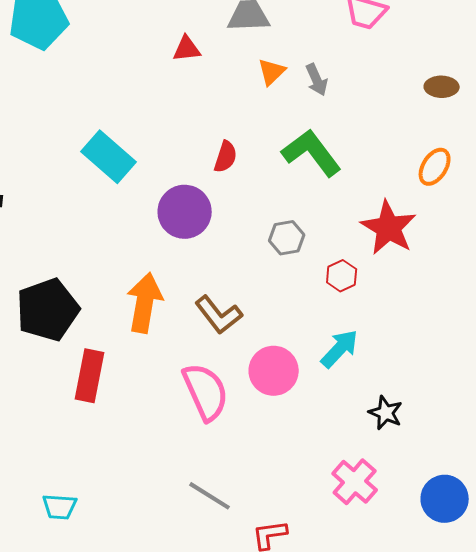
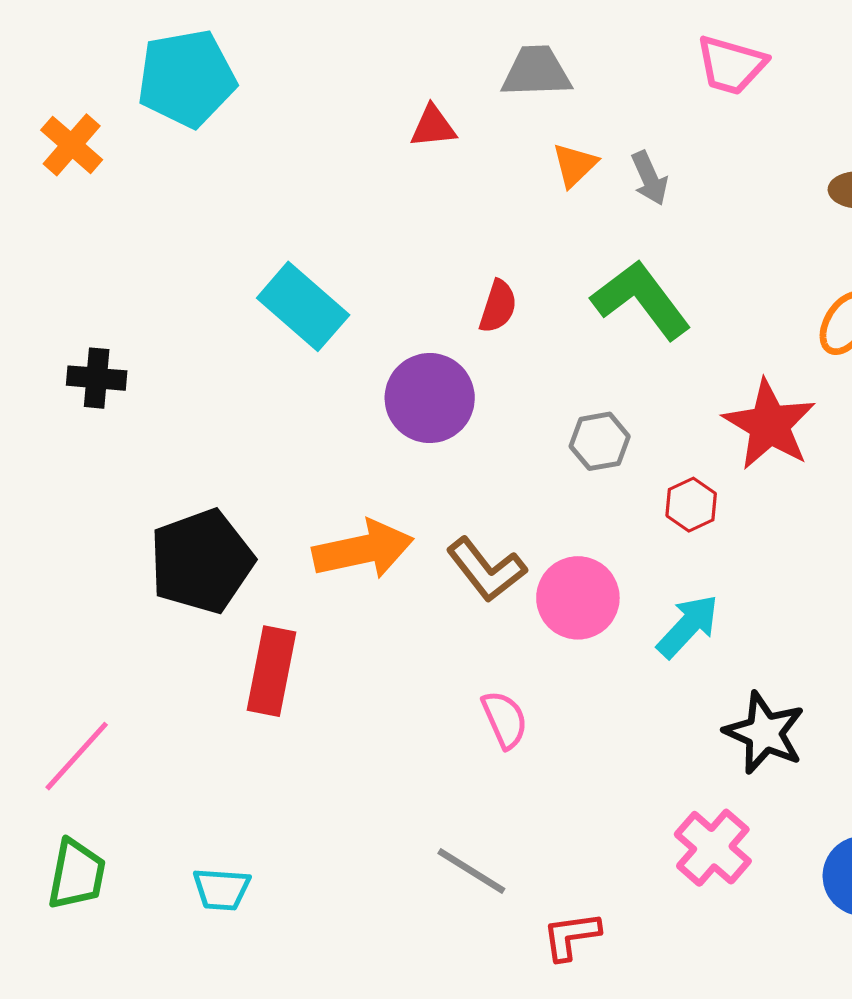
orange arrow: (145, 303) -> (363, 550), turned 68
pink circle: (274, 371) -> (578, 598), moved
pink semicircle: (206, 392) -> (505, 719), moved, size x0.6
black star: (386, 413) -> (764, 733), size x1.4

